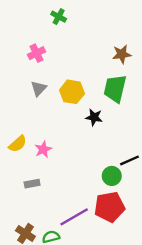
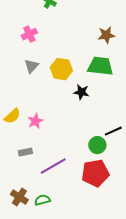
green trapezoid: (115, 89) -> (100, 66), turned 84
purple line: (74, 217) -> (53, 166), moved

